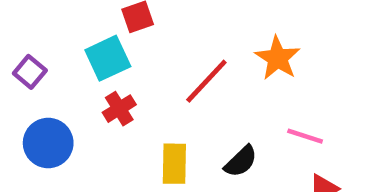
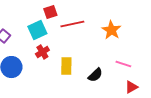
red line: (206, 81) -> (72, 24), moved, turned 35
yellow rectangle: (174, 164) -> (66, 66), moved

